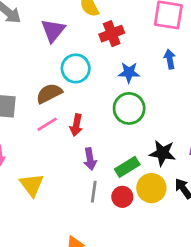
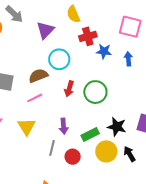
blue star: (129, 72) -> (104, 51), moved
red arrow: (76, 125) -> (69, 89), moved
yellow triangle: (32, 185) -> (27, 127), moved
gray line: (94, 192) -> (52, 148), moved
red circle: (122, 197) -> (73, 157), moved

